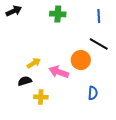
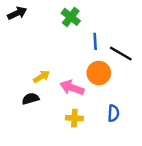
green cross: (58, 14) -> (71, 17), turned 35
blue line: (99, 16) -> (95, 41), moved
yellow cross: (41, 97) -> (74, 118), moved

